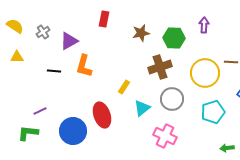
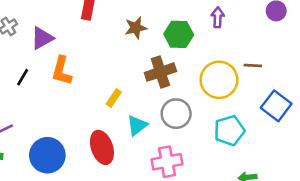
black line: (54, 71) -> (23, 77), turned -64
red ellipse: (102, 115) -> (102, 147), moved
pink cross: (165, 136) -> (167, 162), turned -35

